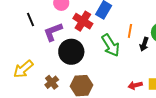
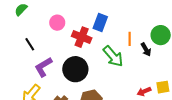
purple L-shape: (53, 32) -> (43, 67), moved
black arrow: (144, 44) -> (146, 49), turned -40

